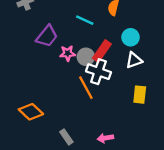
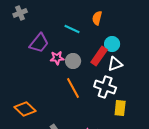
red rectangle: (102, 51) -> (99, 56), moved
white cross: (98, 72) -> (105, 87), moved
yellow rectangle: (140, 95) -> (120, 108), moved

